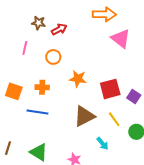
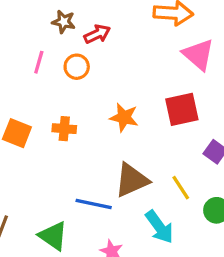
orange circle: (53, 57) -> (77, 67), moved
red square: (110, 89) -> (182, 109), moved
blue line: (37, 112) -> (94, 204), moved
cyan arrow: (102, 144) -> (159, 227), size x1.5

